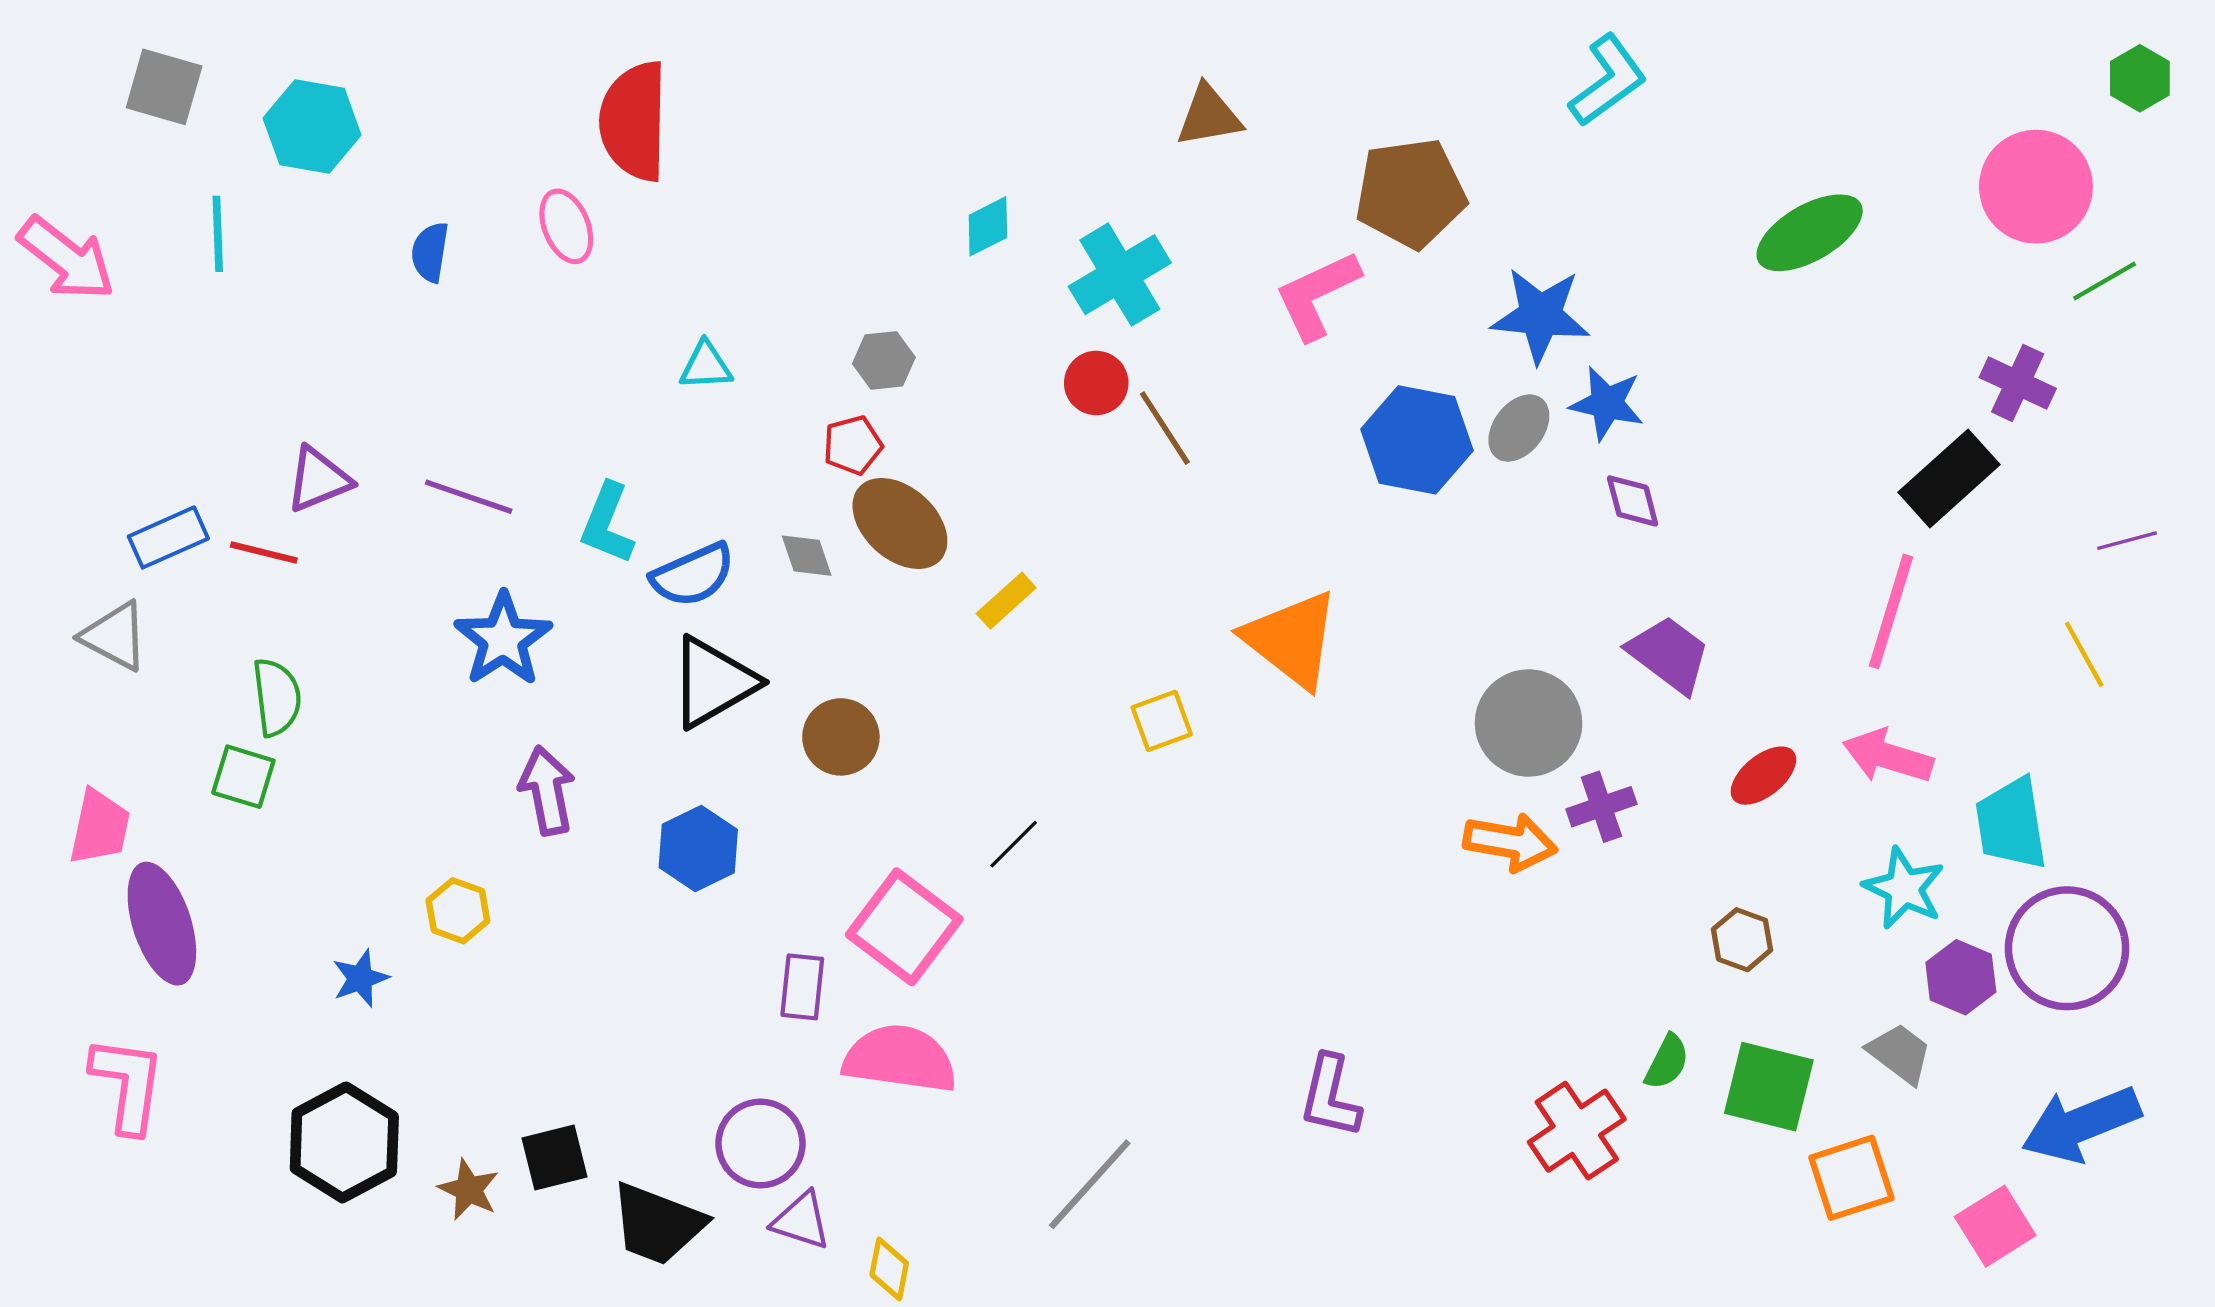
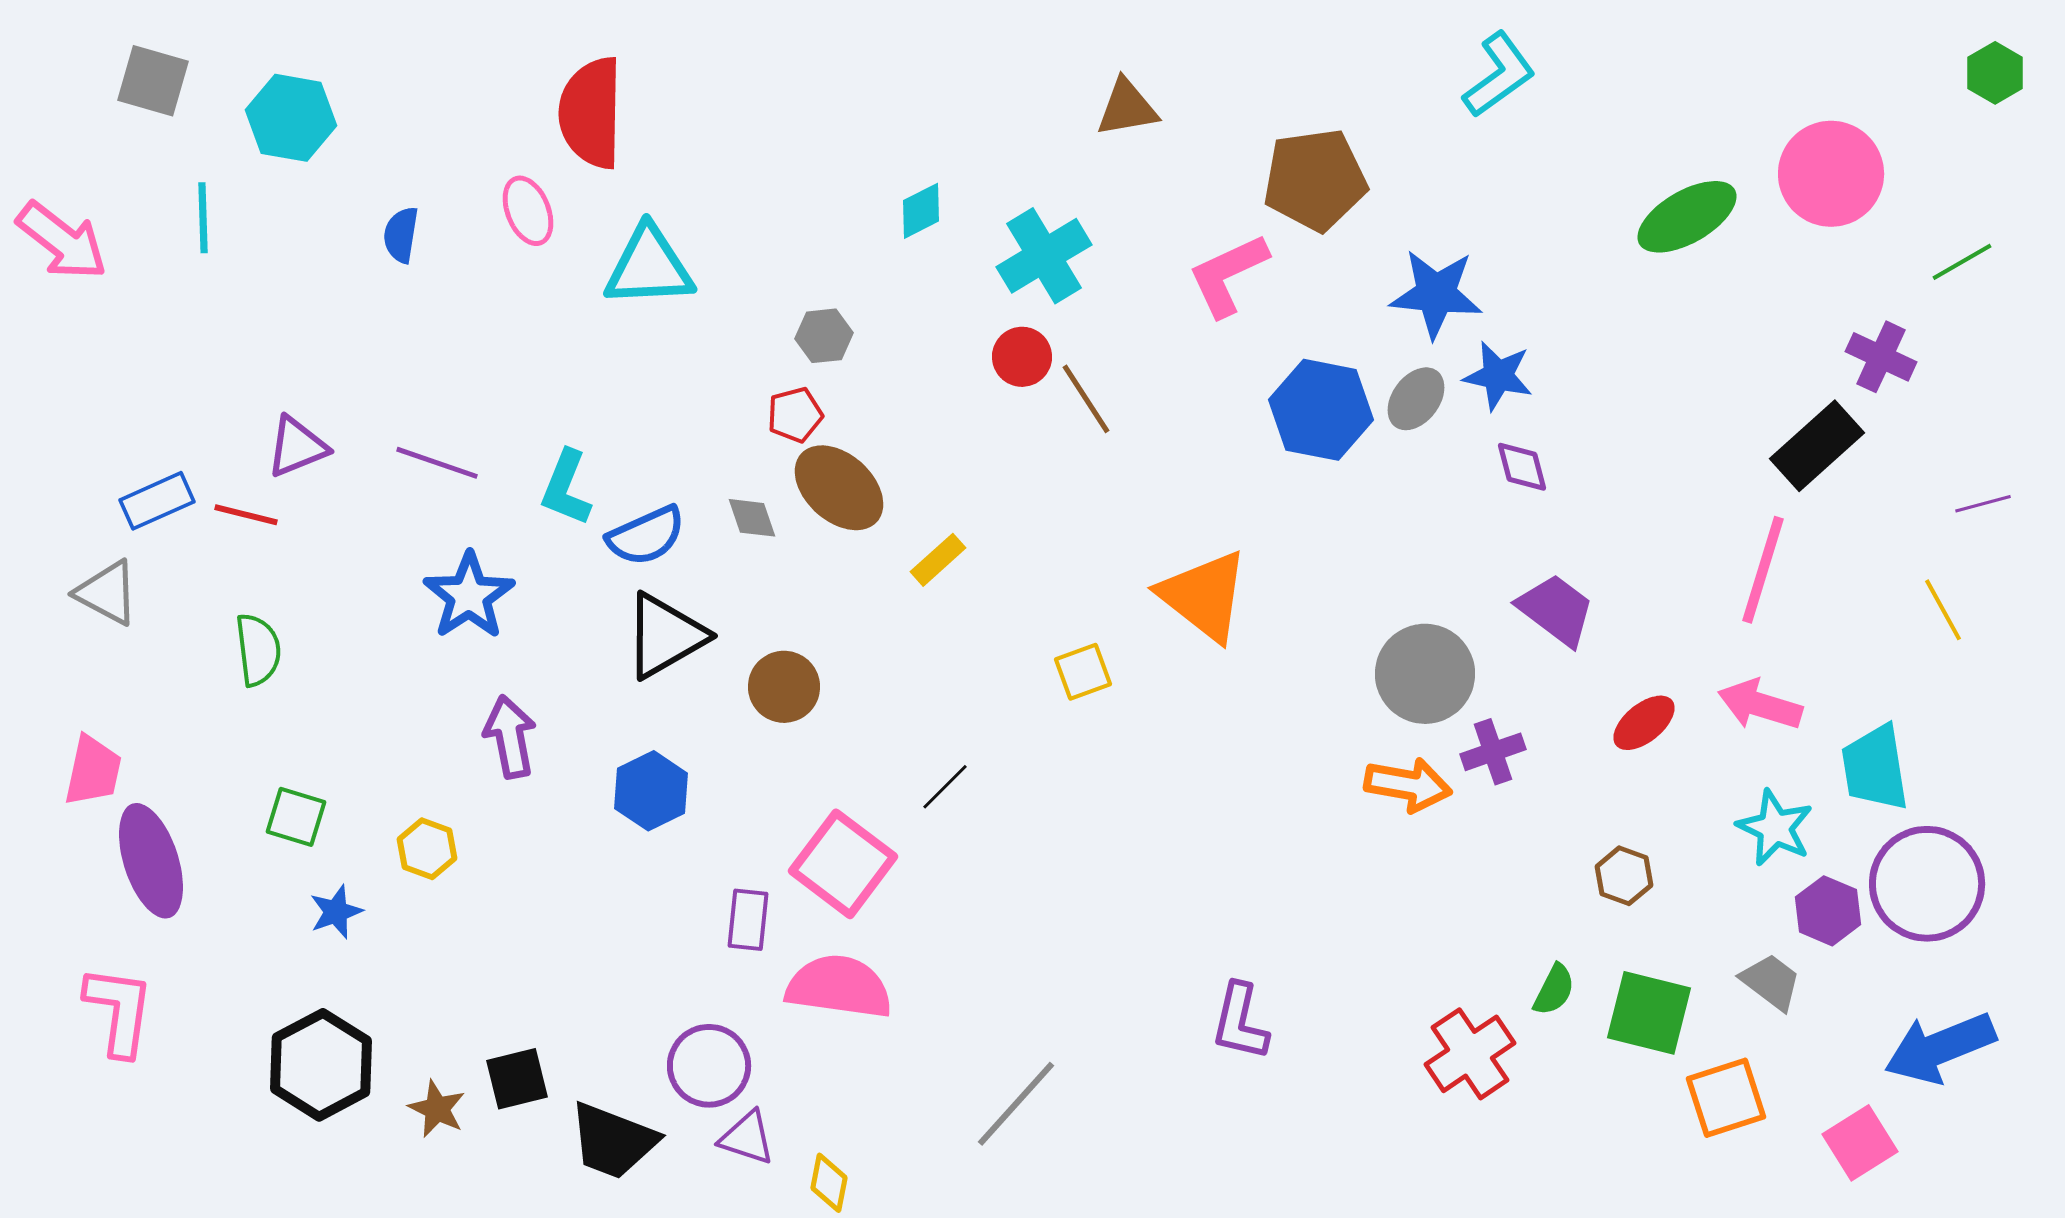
pink circle: (2036, 187) -> (1831, 174), moved
cyan triangle: (706, 366) -> (649, 267), moved, size x1.8
green square: (243, 777) -> (296, 817), moved

